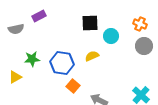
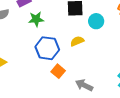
green star: (32, 59) -> (36, 19), moved

